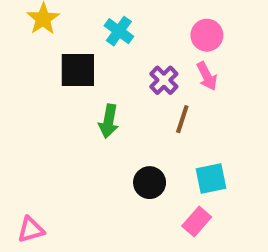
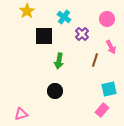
pink arrow: (207, 76) -> (111, 47), moved
purple cross: (164, 80) -> (82, 34), moved
black circle: (150, 183) -> (55, 91), moved

